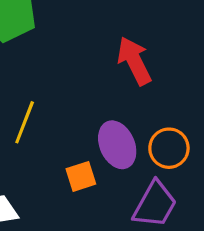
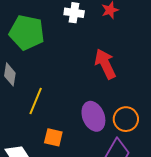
orange square: (81, 176) -> (53, 137), moved, turned 30

